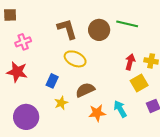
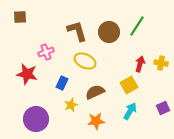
green line: (127, 24) -> (137, 26), turned -70
pink cross: (23, 42) -> (46, 52), moved
yellow square: (139, 83) -> (129, 85), moved
cyan arrow: (120, 109) -> (130, 111), turned 60
orange star: (97, 113) -> (96, 121), moved

